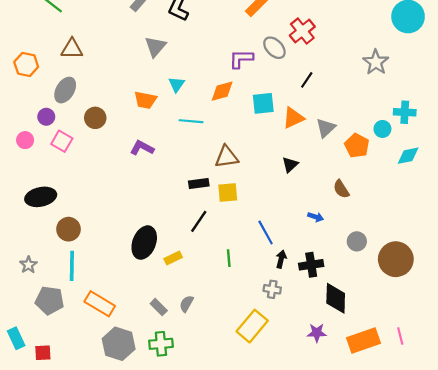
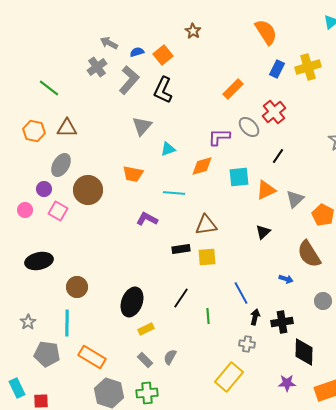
orange hexagon: (26, 64) -> (34, 131), moved
cyan triangle: (176, 84) -> (168, 149), moved, turned 35
brown circle: (95, 118) -> (88, 190), size x1.5
purple L-shape: (142, 148) -> (147, 219), moved
brown semicircle: (341, 189) -> (309, 254), size x1.6
black line: (199, 221) -> (181, 298), moved
brown circle: (69, 229) -> (77, 287), moved
yellow rectangle: (173, 258) -> (146, 329), moved

